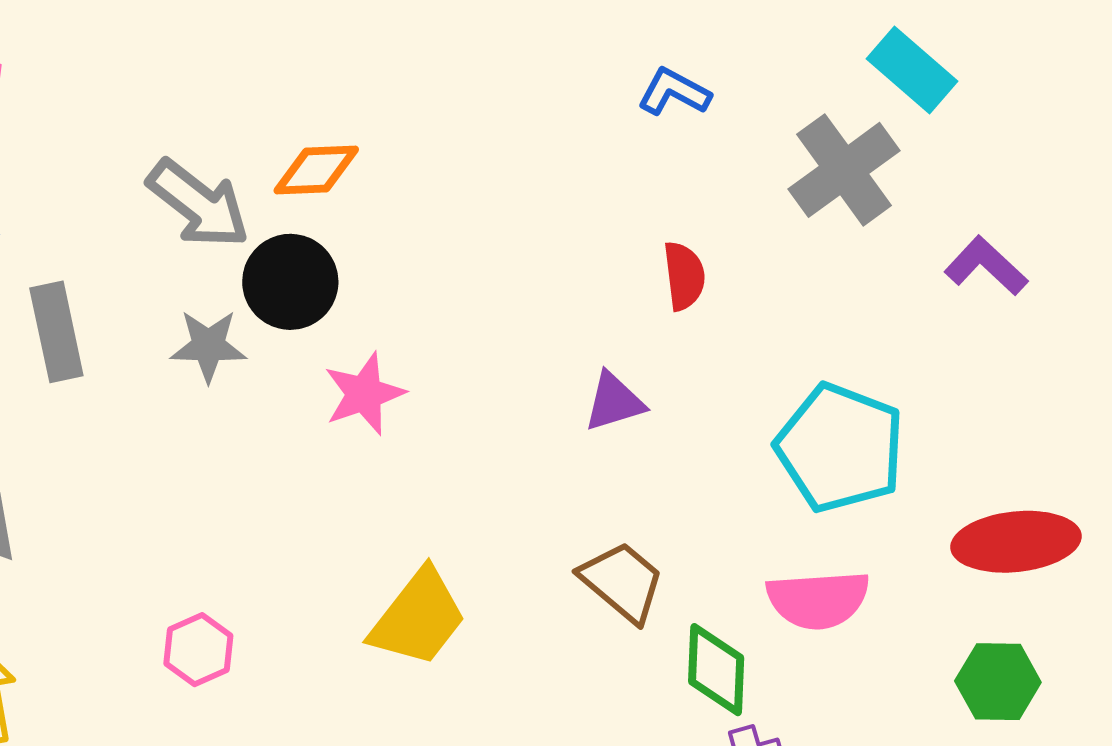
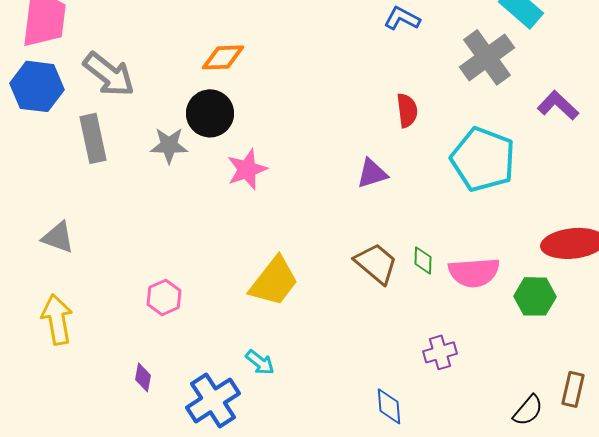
gray arrow: (198, 204) -> (109, 74), moved
cyan pentagon: (840, 448) -> (483, 159), moved
green diamond: (716, 670) -> (423, 260), moved, size x0.6
green hexagon: (998, 682) -> (535, 296), moved

